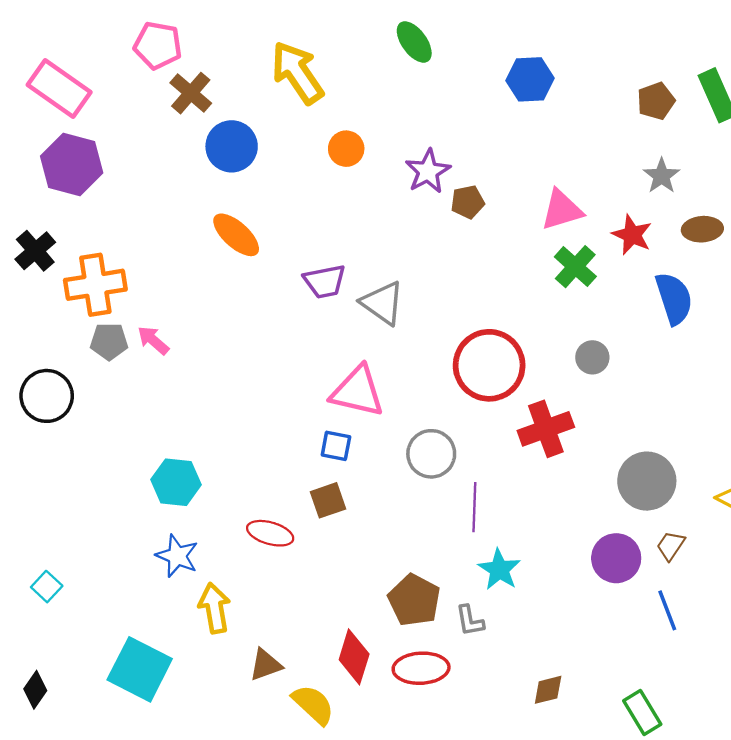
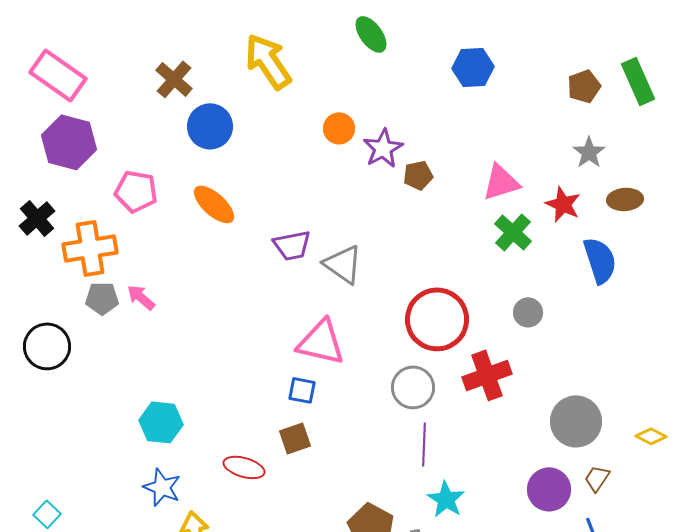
pink pentagon: (158, 45) -> (136, 191), moved
orange circle: (346, 149) -> (339, 128), moved
gray circle: (431, 454) -> (413, 387), moved

